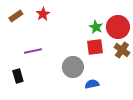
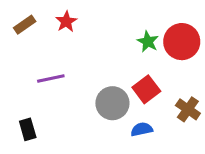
red square: (95, 47) -> (146, 89), moved, turned -30
brown cross: (122, 50) -> (188, 109), moved
black rectangle: (18, 76) -> (28, 129), moved

